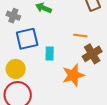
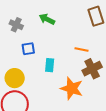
blue square: (27, 39) -> (28, 49), size x0.6
orange star: (73, 75) -> (72, 88), turned 30

